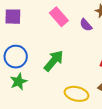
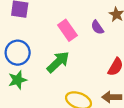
pink rectangle: (59, 17) -> (67, 30), moved

